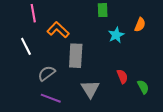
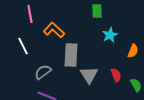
orange semicircle: (140, 25) -> (133, 51), moved
gray triangle: (90, 89) -> (89, 75), moved

